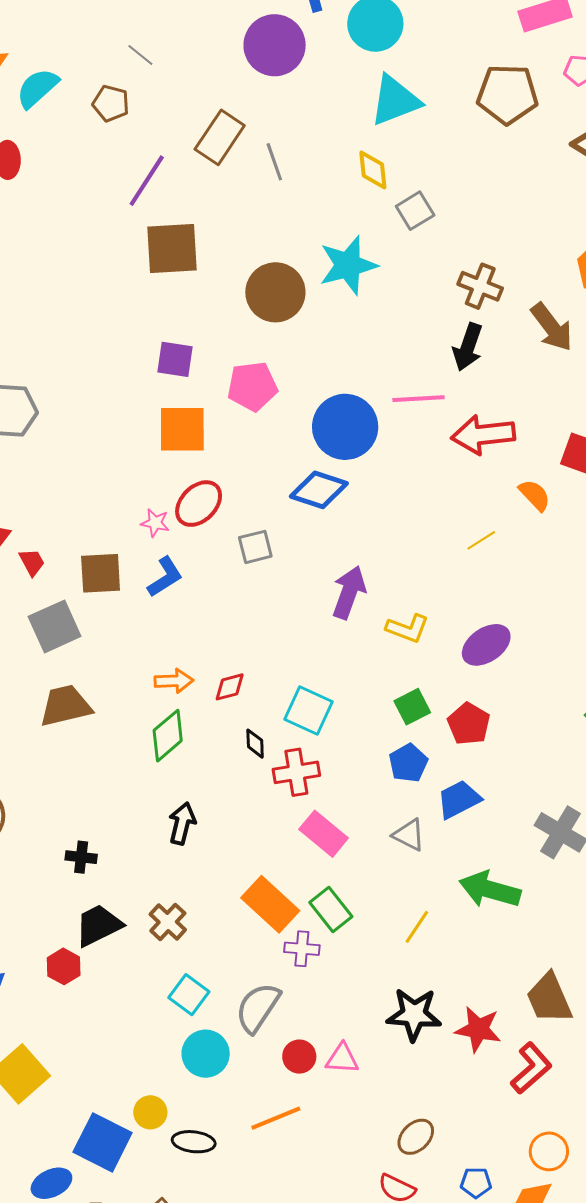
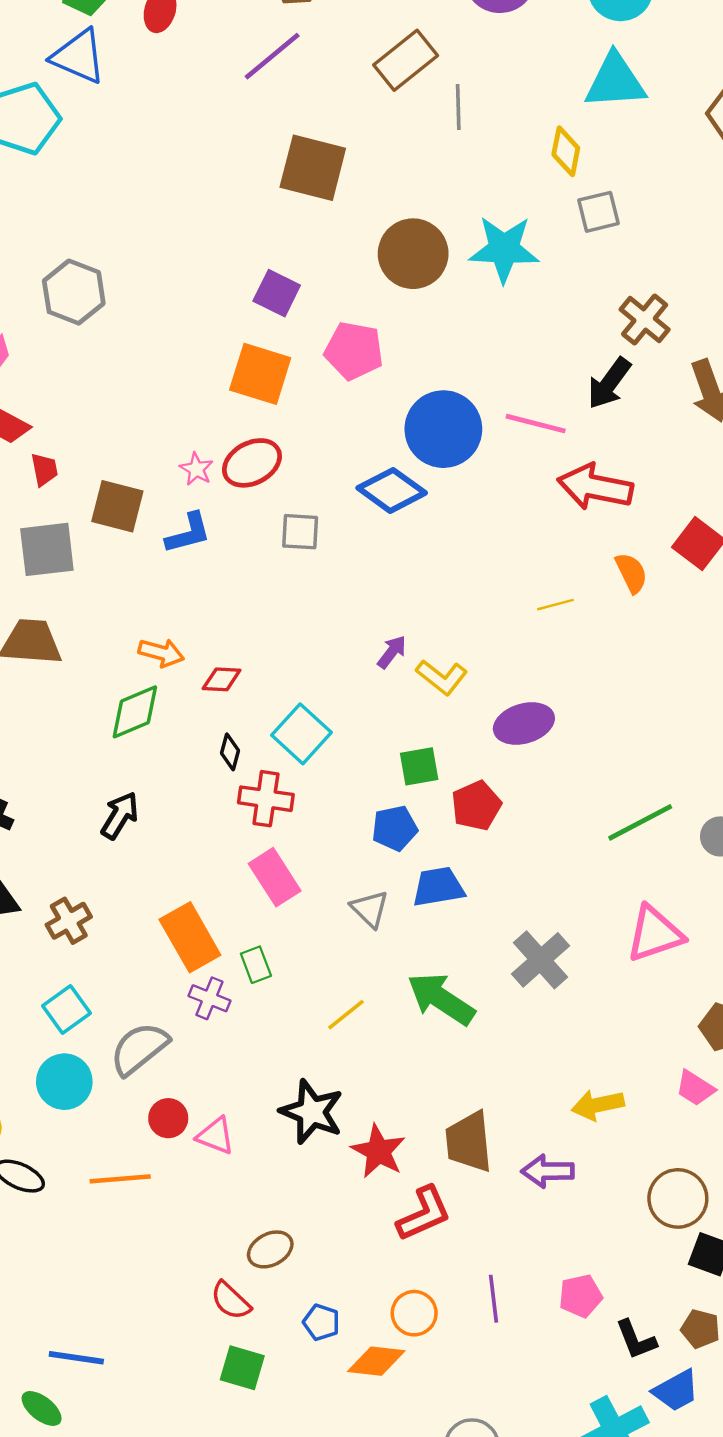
purple line: (147, 181) -> (272, 56), moved
purple arrow: (349, 592) -> (392, 652), moved, size x0.6
green rectangle: (331, 909) -> (256, 965), size x0.7

